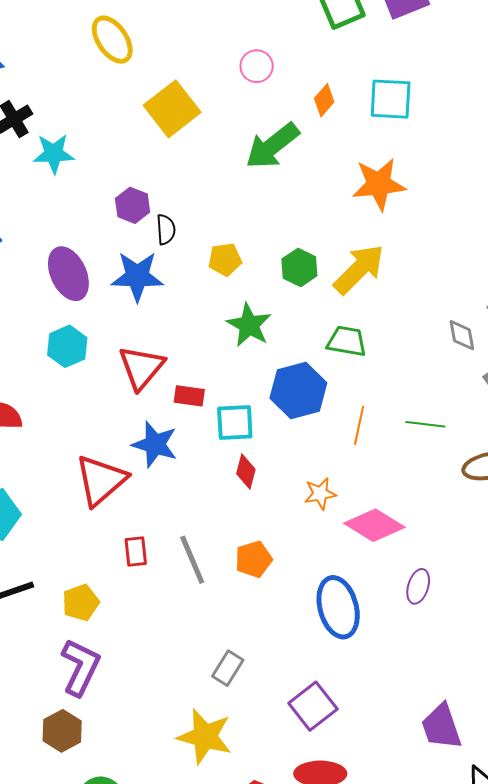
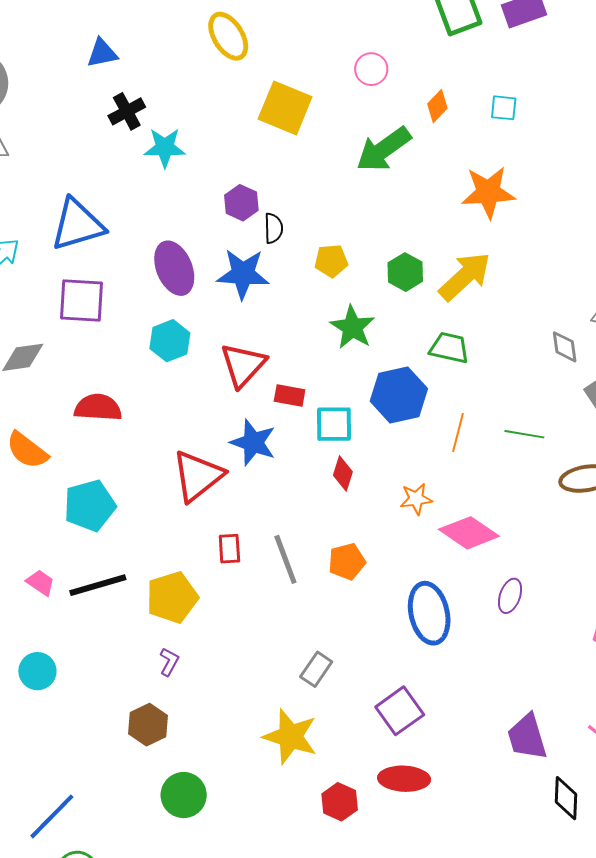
cyan square: (391, 99) -> (504, 108), size x0.6
yellow square: (172, 109) -> (285, 108), turned -32
yellow pentagon: (81, 603) -> (172, 597), size x1.4
purple L-shape: (80, 667) -> (169, 662), size x0.5

